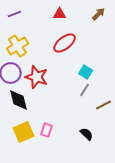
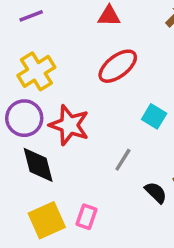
gray line: (85, 90) -> (123, 160), moved
black semicircle: (87, 134) -> (156, 193), moved

